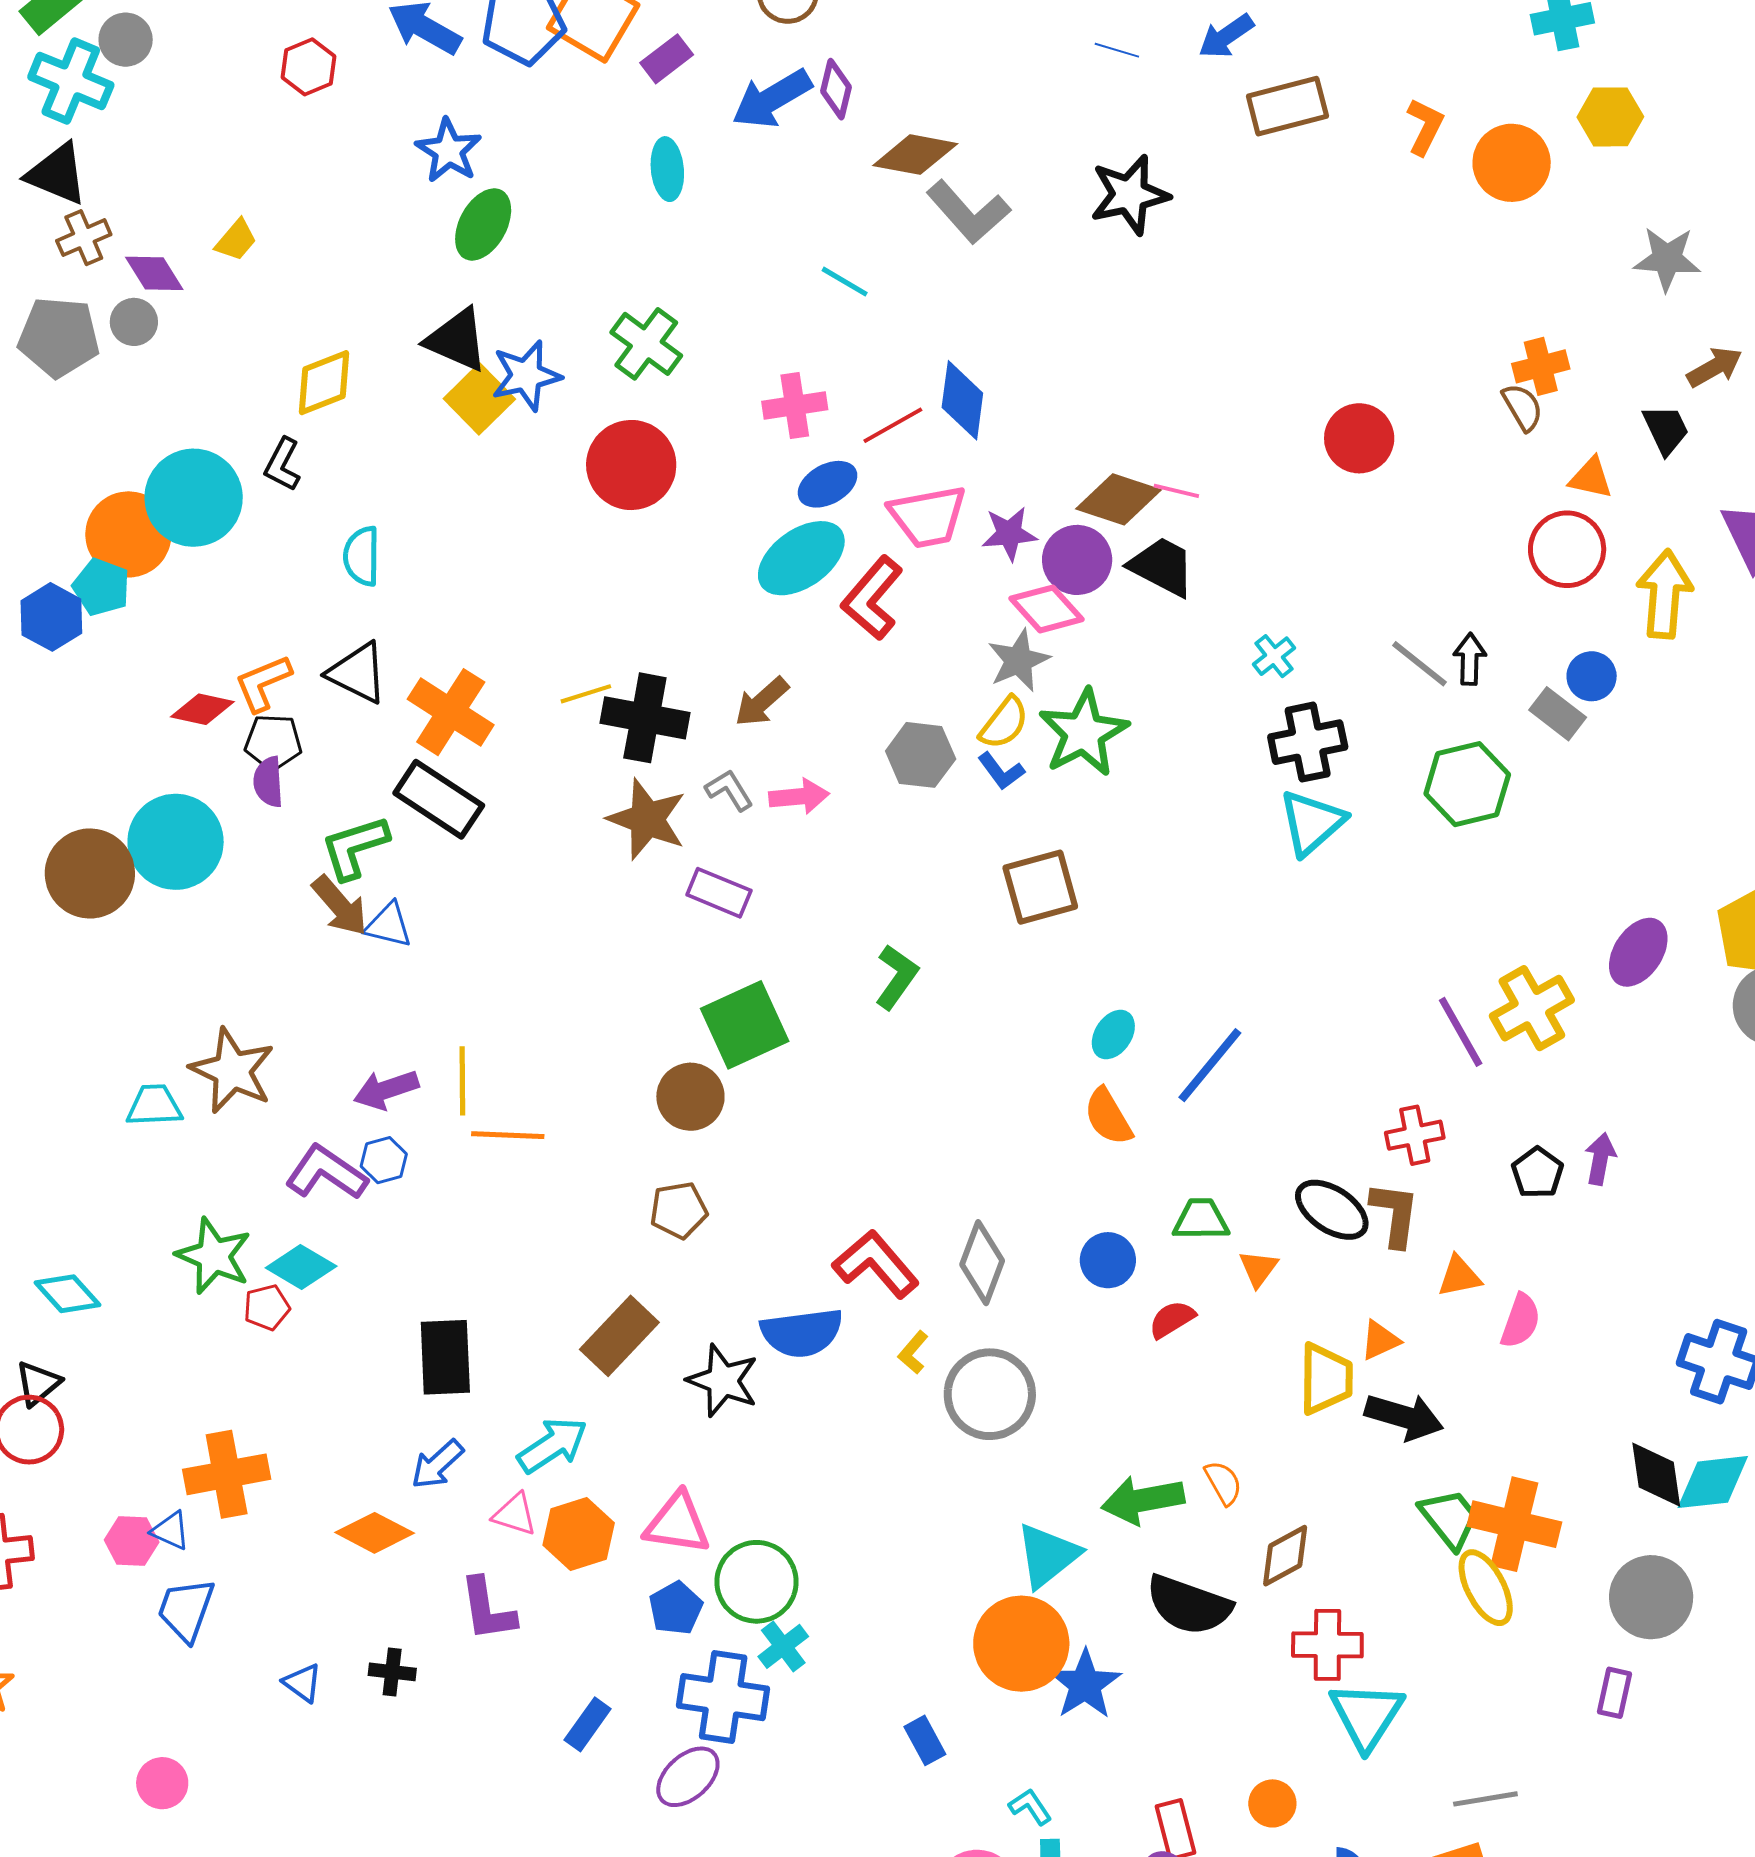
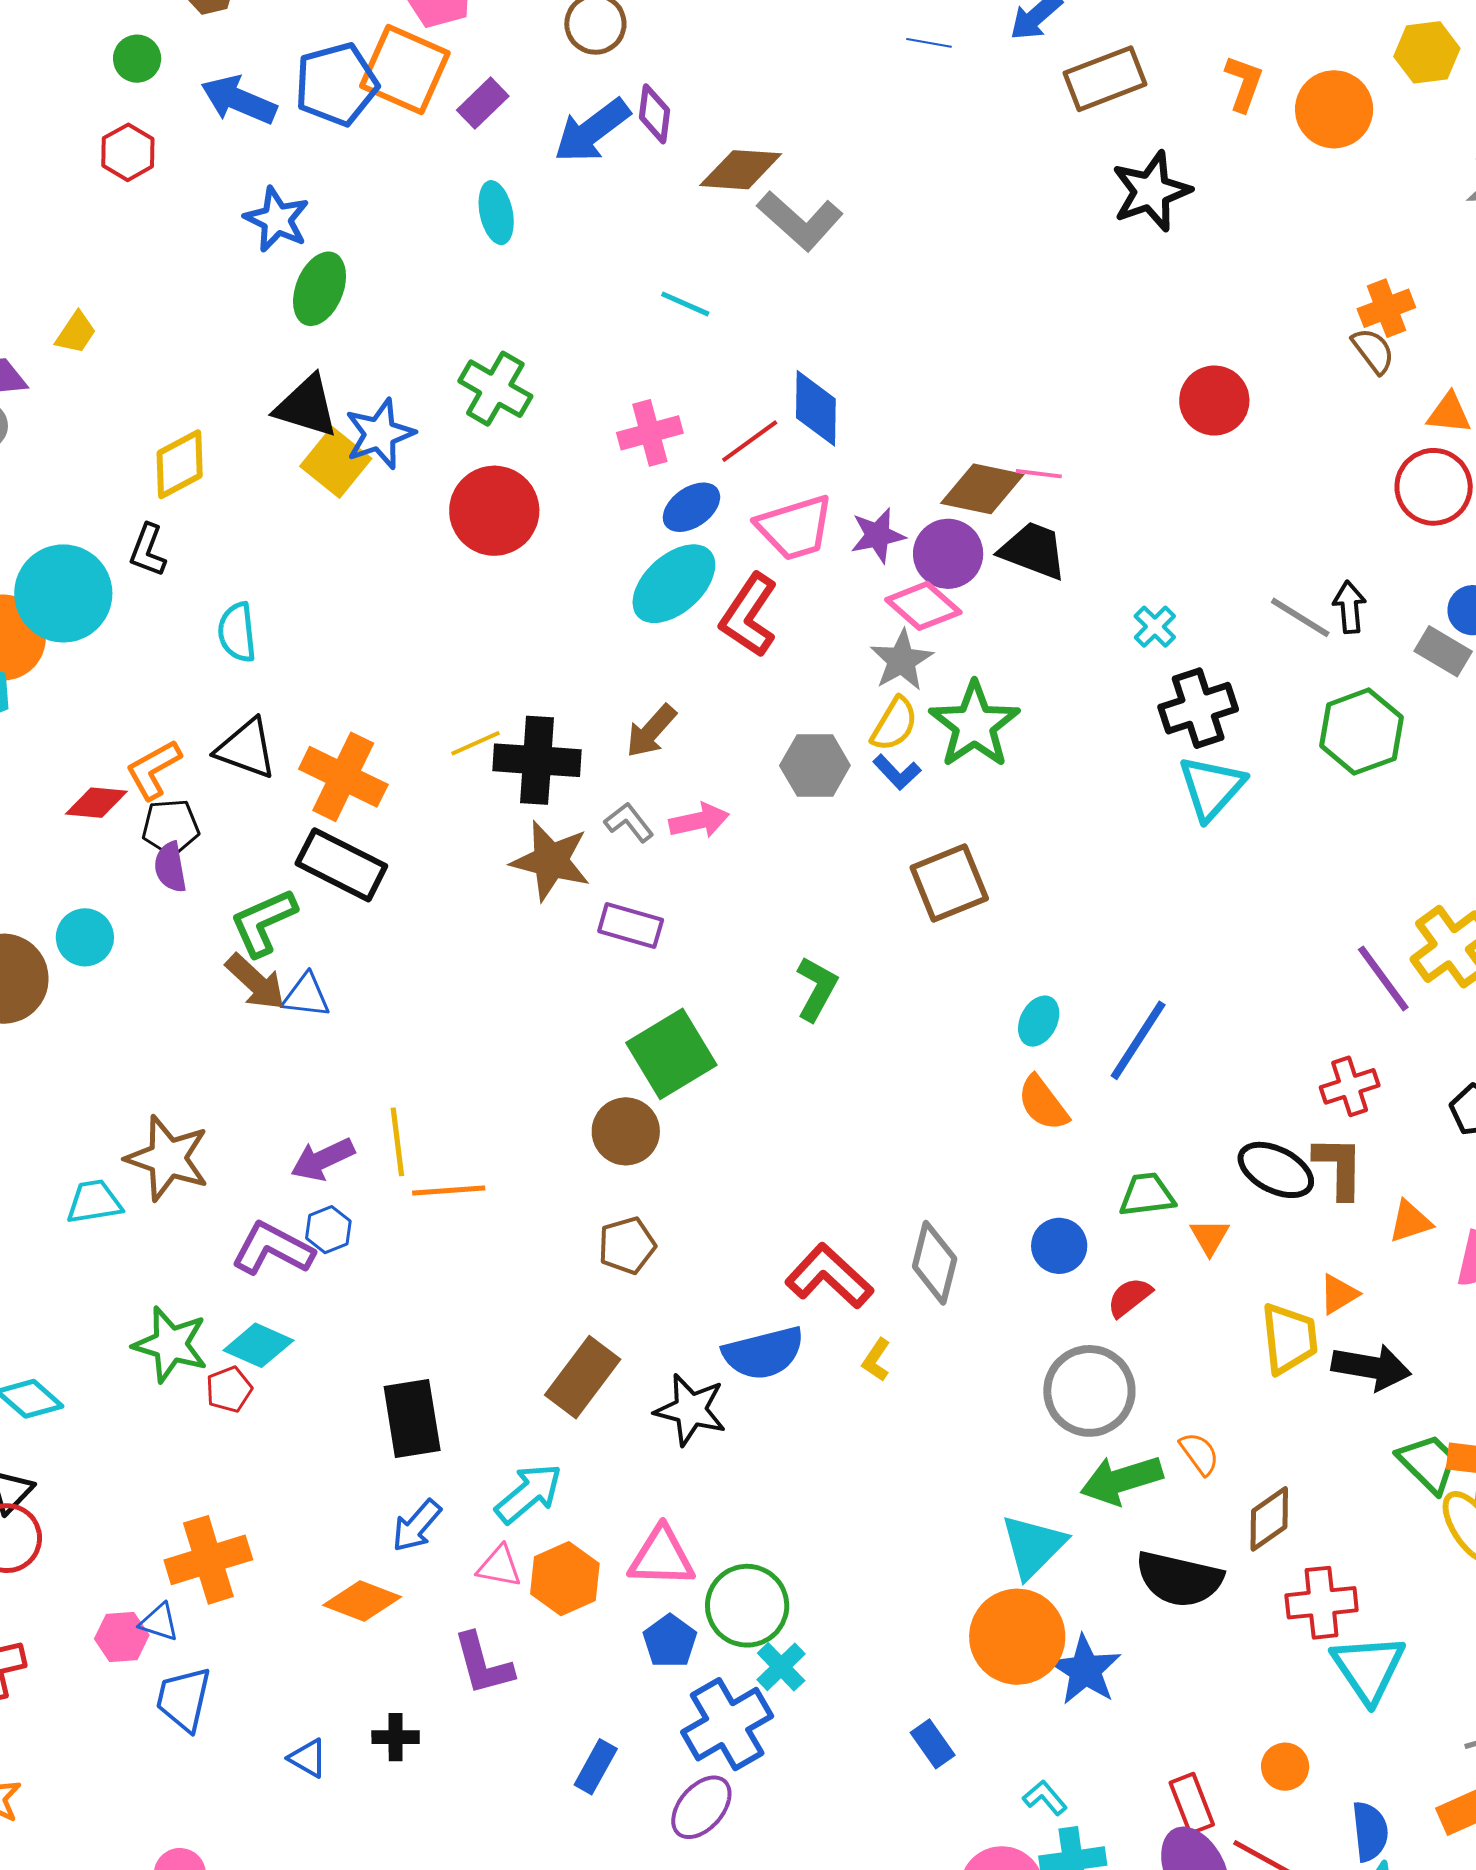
black star: (1130, 195) -> (1151, 191), moved
cyan circle: (176, 842) -> (85, 937), size x0.6
gray circle: (990, 1394) -> (1089, 1391), moved
blue cross: (723, 1697) -> (727, 1724), turned -32

